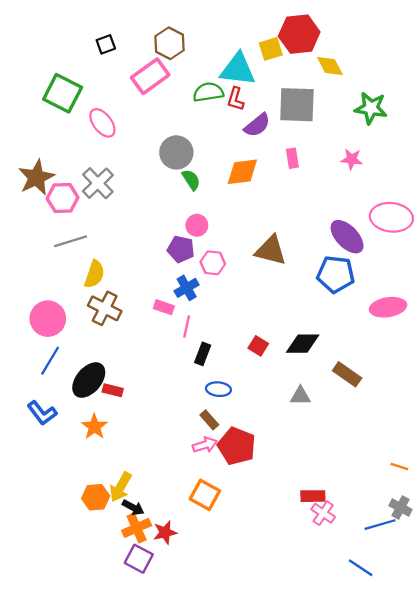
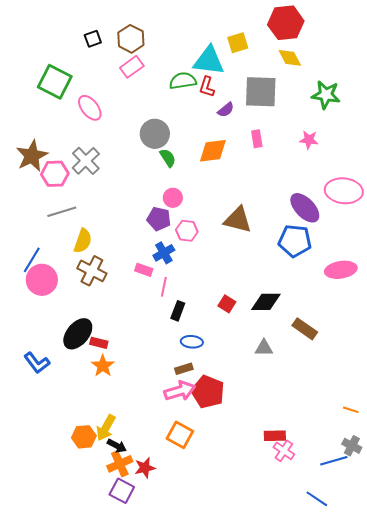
red hexagon: (299, 34) -> (286, 23), moved
brown hexagon: (170, 43) -> (131, 39), moved
pink rectangle: (150, 76) -> (132, 67), size x0.7
purple semicircle: (257, 125) -> (226, 110), size x0.7
blue line: (50, 361) -> (32, 260), moved
brown rectangle: (209, 420) -> (184, 369), turned -66
orange star: (94, 427) -> (103, 366), moved
pink arrow: (205, 445) -> (180, 391), size x1.4

